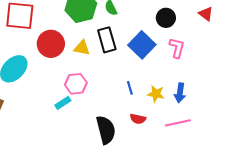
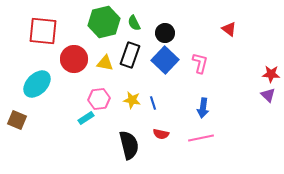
black circle: (166, 18) -> (165, 33), moved
black rectangle: (107, 40) -> (130, 55), turned 35
yellow star: (156, 94) -> (132, 100), moved

